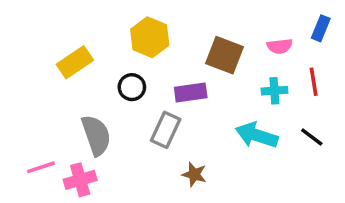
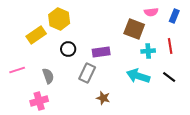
yellow hexagon: (150, 37) -> (59, 19), moved
pink semicircle: (280, 46) -> (151, 12), moved
brown square: (225, 55) -> (134, 29), moved
gray semicircle: (96, 135) -> (48, 76), size x0.7
pink line: (41, 167) -> (17, 70), moved

